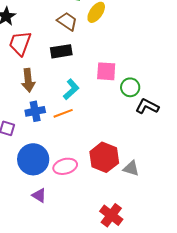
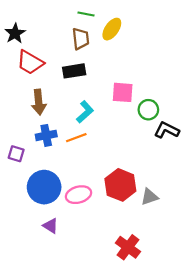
brown trapezoid: (67, 21) -> (81, 39), turned 50
red trapezoid: (20, 43) -> (30, 62), turned -80
gray triangle: (131, 168) -> (149, 197), turned -36

